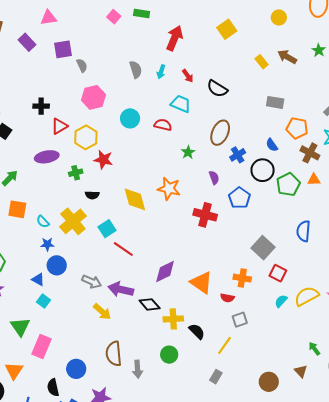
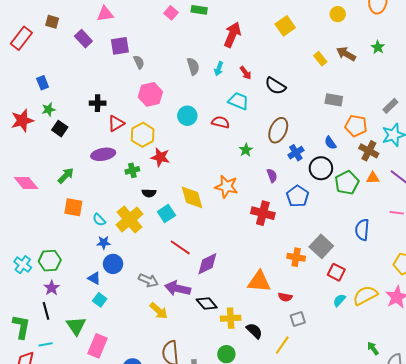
cyan square: (107, 229) -> (166, 213), moved
purple diamond: (165, 272) -> (207, 264), moved
orange cross: (242, 278) -> (296, 257), moved
orange triangle: (201, 283) -> (259, 282), turned -30

